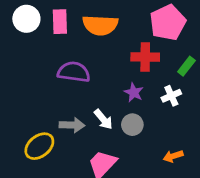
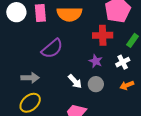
purple semicircle: (74, 72) -> (52, 49), turned 135
gray arrow: (72, 125) -> (30, 78), moved
orange arrow: (173, 156) -> (127, 85), moved

